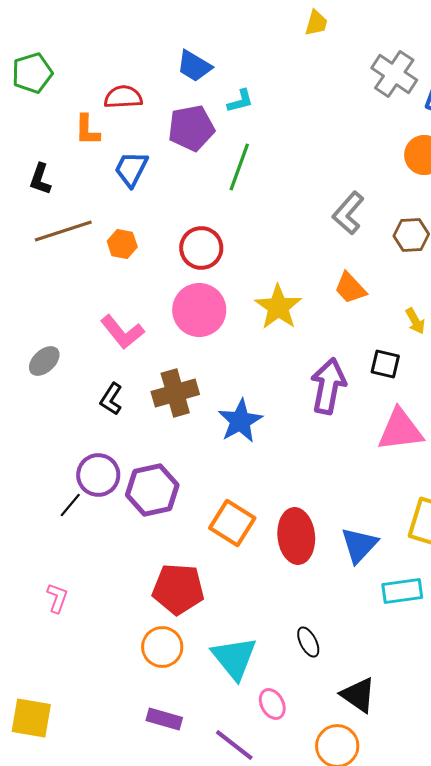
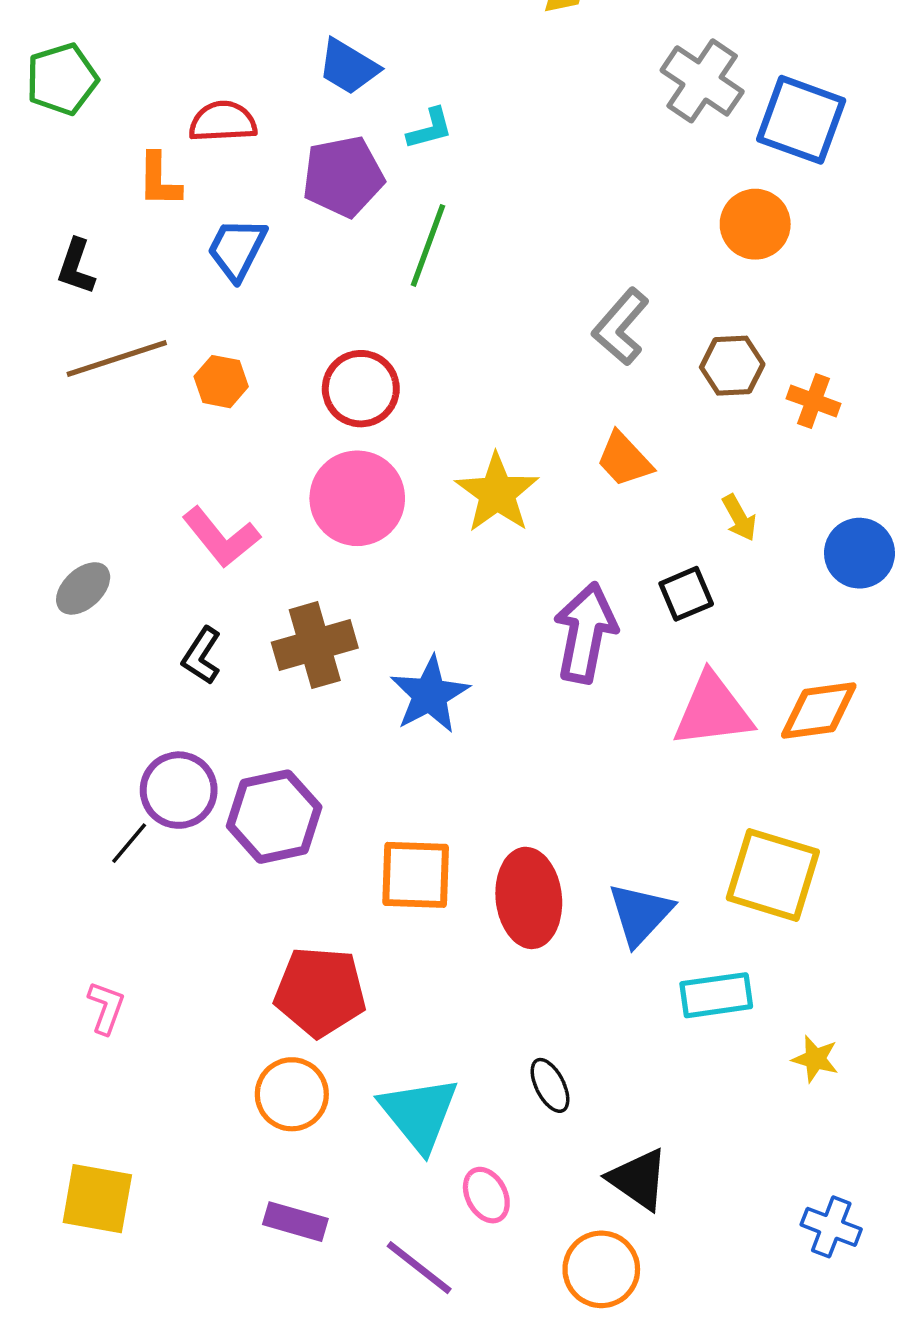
black square: (385, 364) -> (686, 594), turned -36
orange square: (232, 523) -> (416, 875), turned -30
yellow square: (31, 718) -> (97, 1199), moved

